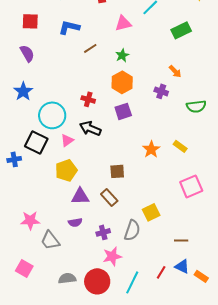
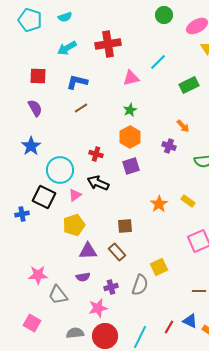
brown line: (90, 48) -> (81, 108), moved
brown line: (181, 240) -> (199, 291), moved
pink star: (112, 256) -> (98, 308), moved

